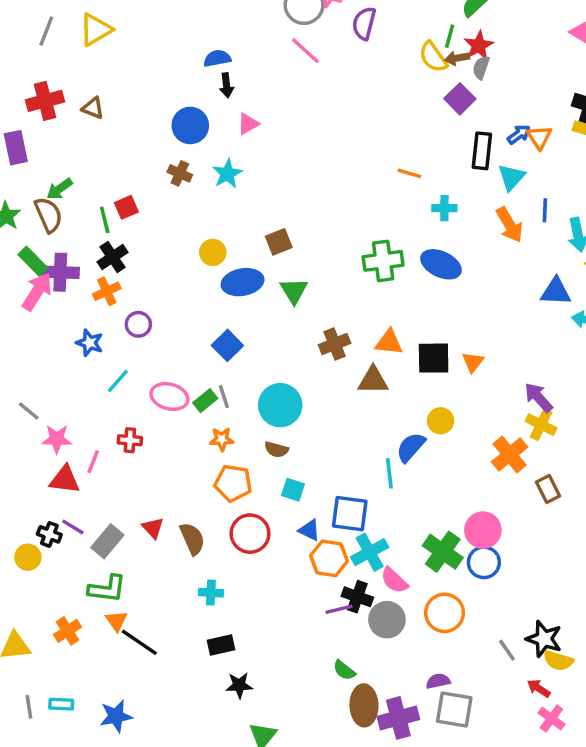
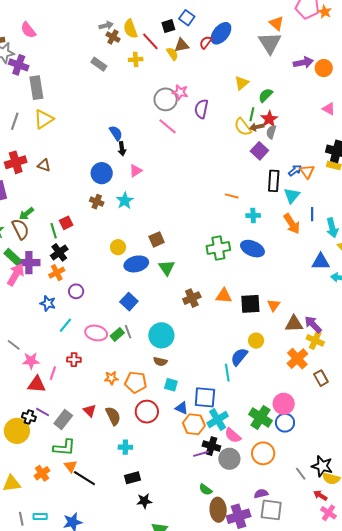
blue semicircle: (217, 58) -> (116, 133), turned 70
brown triangle: (373, 380) -> (294, 324), moved
orange star: (222, 439) -> (111, 378), moved
yellow circle: (28, 557) -> (17, 431), size x1.6

